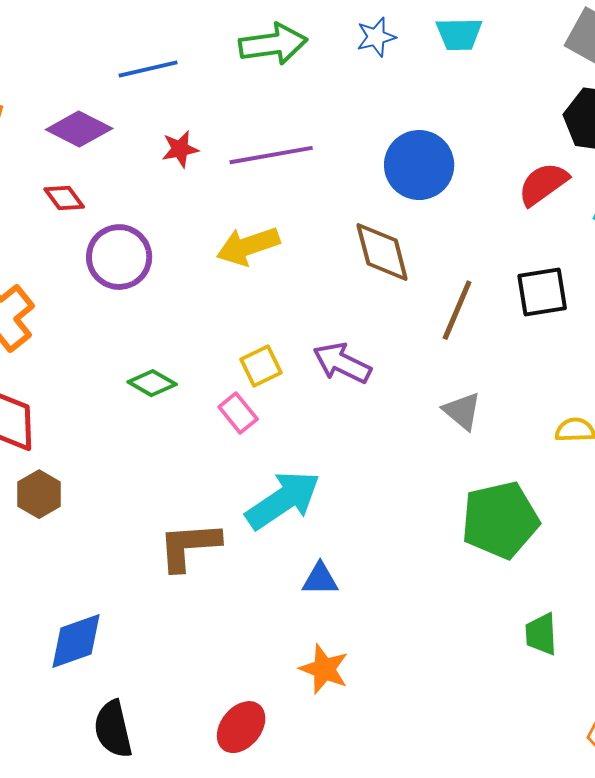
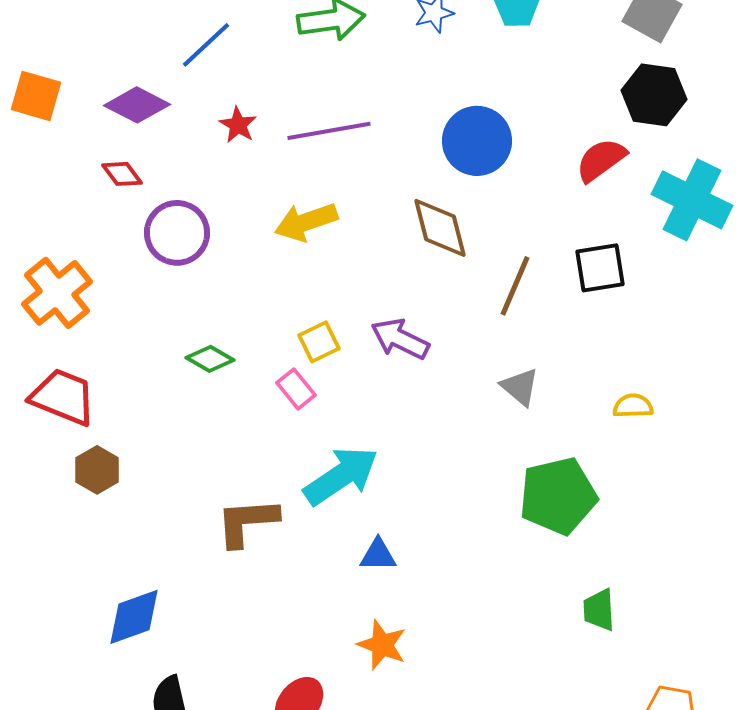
blue line: (148, 69) -> (206, 45), turned -30
red star: (180, 149) -> (238, 125), turned -30

